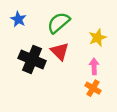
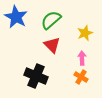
blue star: (18, 19) -> (16, 17), size x1.6
black cross: (32, 59) -> (36, 76), moved

